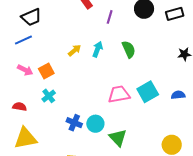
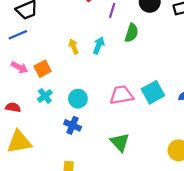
green semicircle: (129, 49) -> (131, 33), moved, turned 42
yellow arrow: (75, 50) -> (74, 46), turned -72
cyan circle: (95, 124) -> (78, 99), moved

